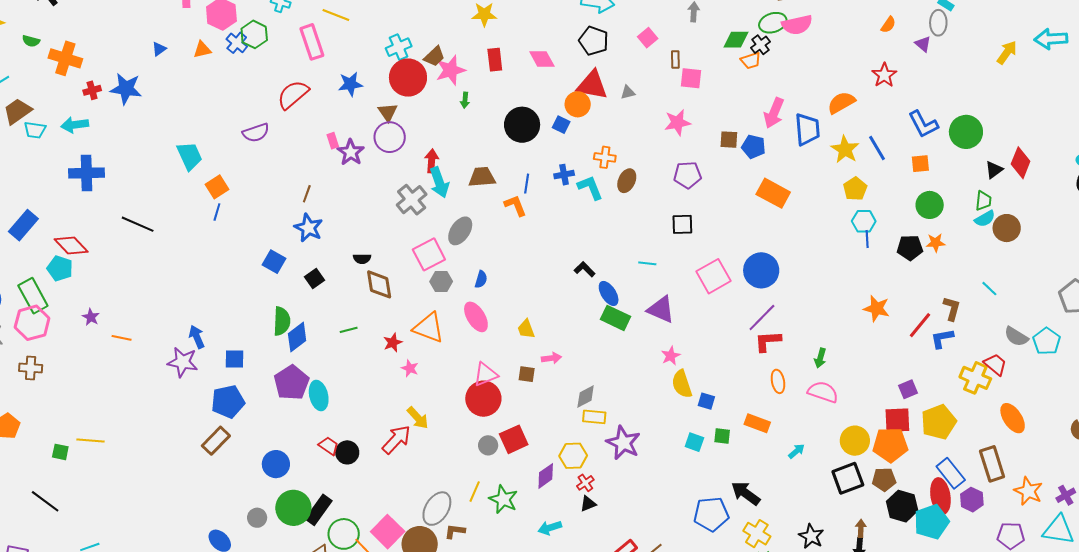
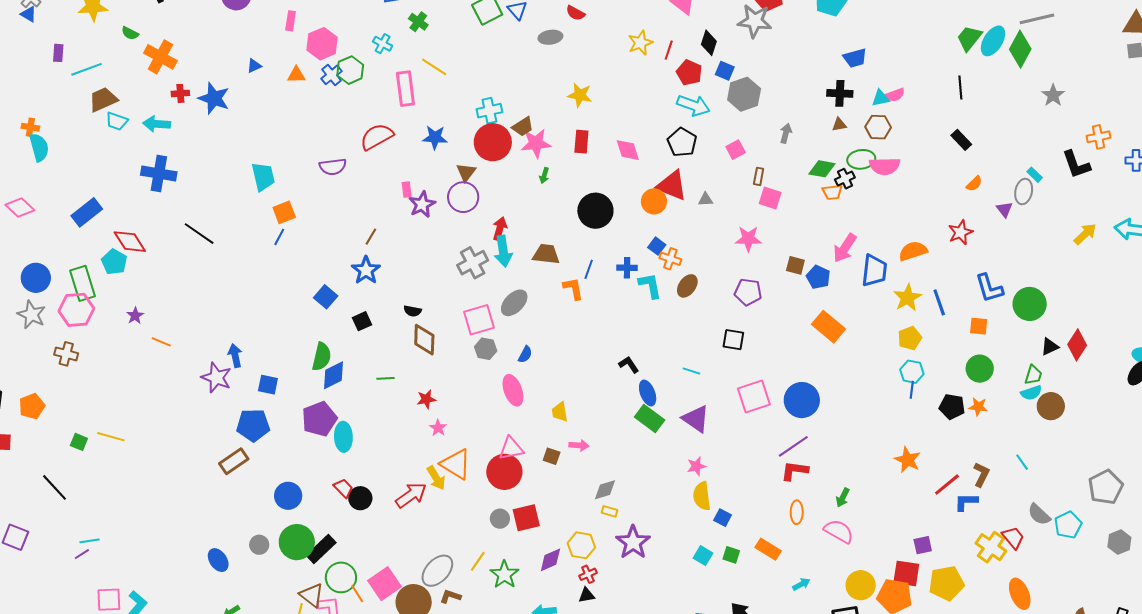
blue square: (561, 125) -> (657, 246), moved
orange triangle: (429, 328) -> (456, 464), moved
yellow rectangle: (594, 417) -> (609, 511), size x0.7

